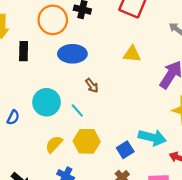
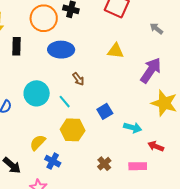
cyan arrow: (152, 138) -> (133, 128), size x0.7
yellow semicircle: (54, 144) -> (38, 143), moved
blue square: (125, 150) -> (105, 111), moved

